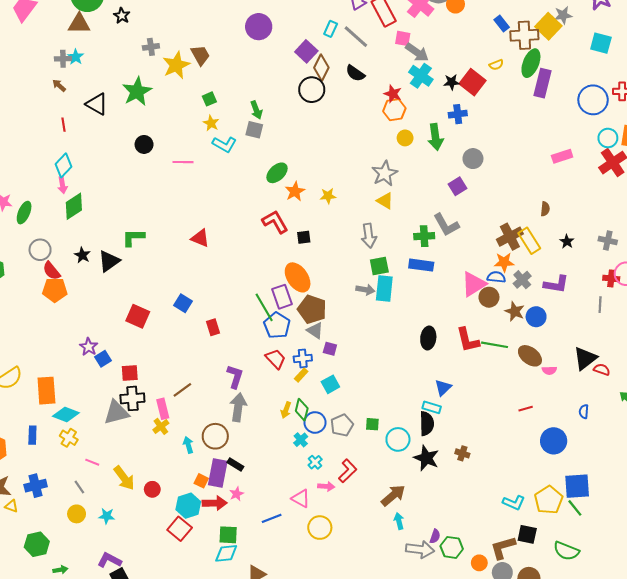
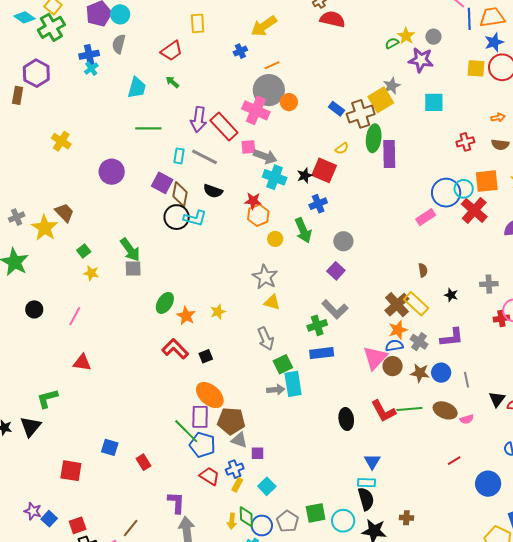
yellow square: (548, 26) -> (381, 100), turned 30
blue circle: (593, 100) -> (446, 193), moved
green arrow: (256, 110) -> (130, 250), size x1.4
cyan L-shape: (225, 144) -> (195, 218), moved
pink line: (183, 162) -> (75, 316), turned -48
red triangle: (200, 238) -> (82, 363), moved
purple rectangle: (282, 297) -> (200, 417), turned 35
gray line: (600, 305) -> (467, 380), moved
black triangle: (585, 358) -> (497, 399), size x0.7
green square: (372, 424) -> (316, 513), size x1.5

